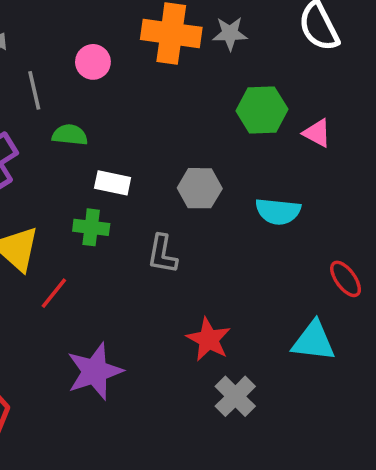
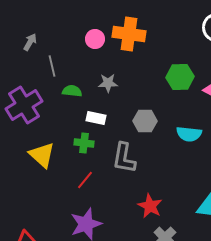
gray star: (230, 33) -> (108, 83), moved
pink circle: (93, 62) -> (95, 39), moved
gray L-shape: (162, 254) -> (124, 158), size x1.4
red line: (54, 293) -> (85, 180), moved

